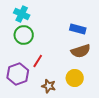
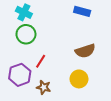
blue rectangle: (78, 29) -> (82, 11), moved
brown star: (49, 86) -> (44, 87), moved

